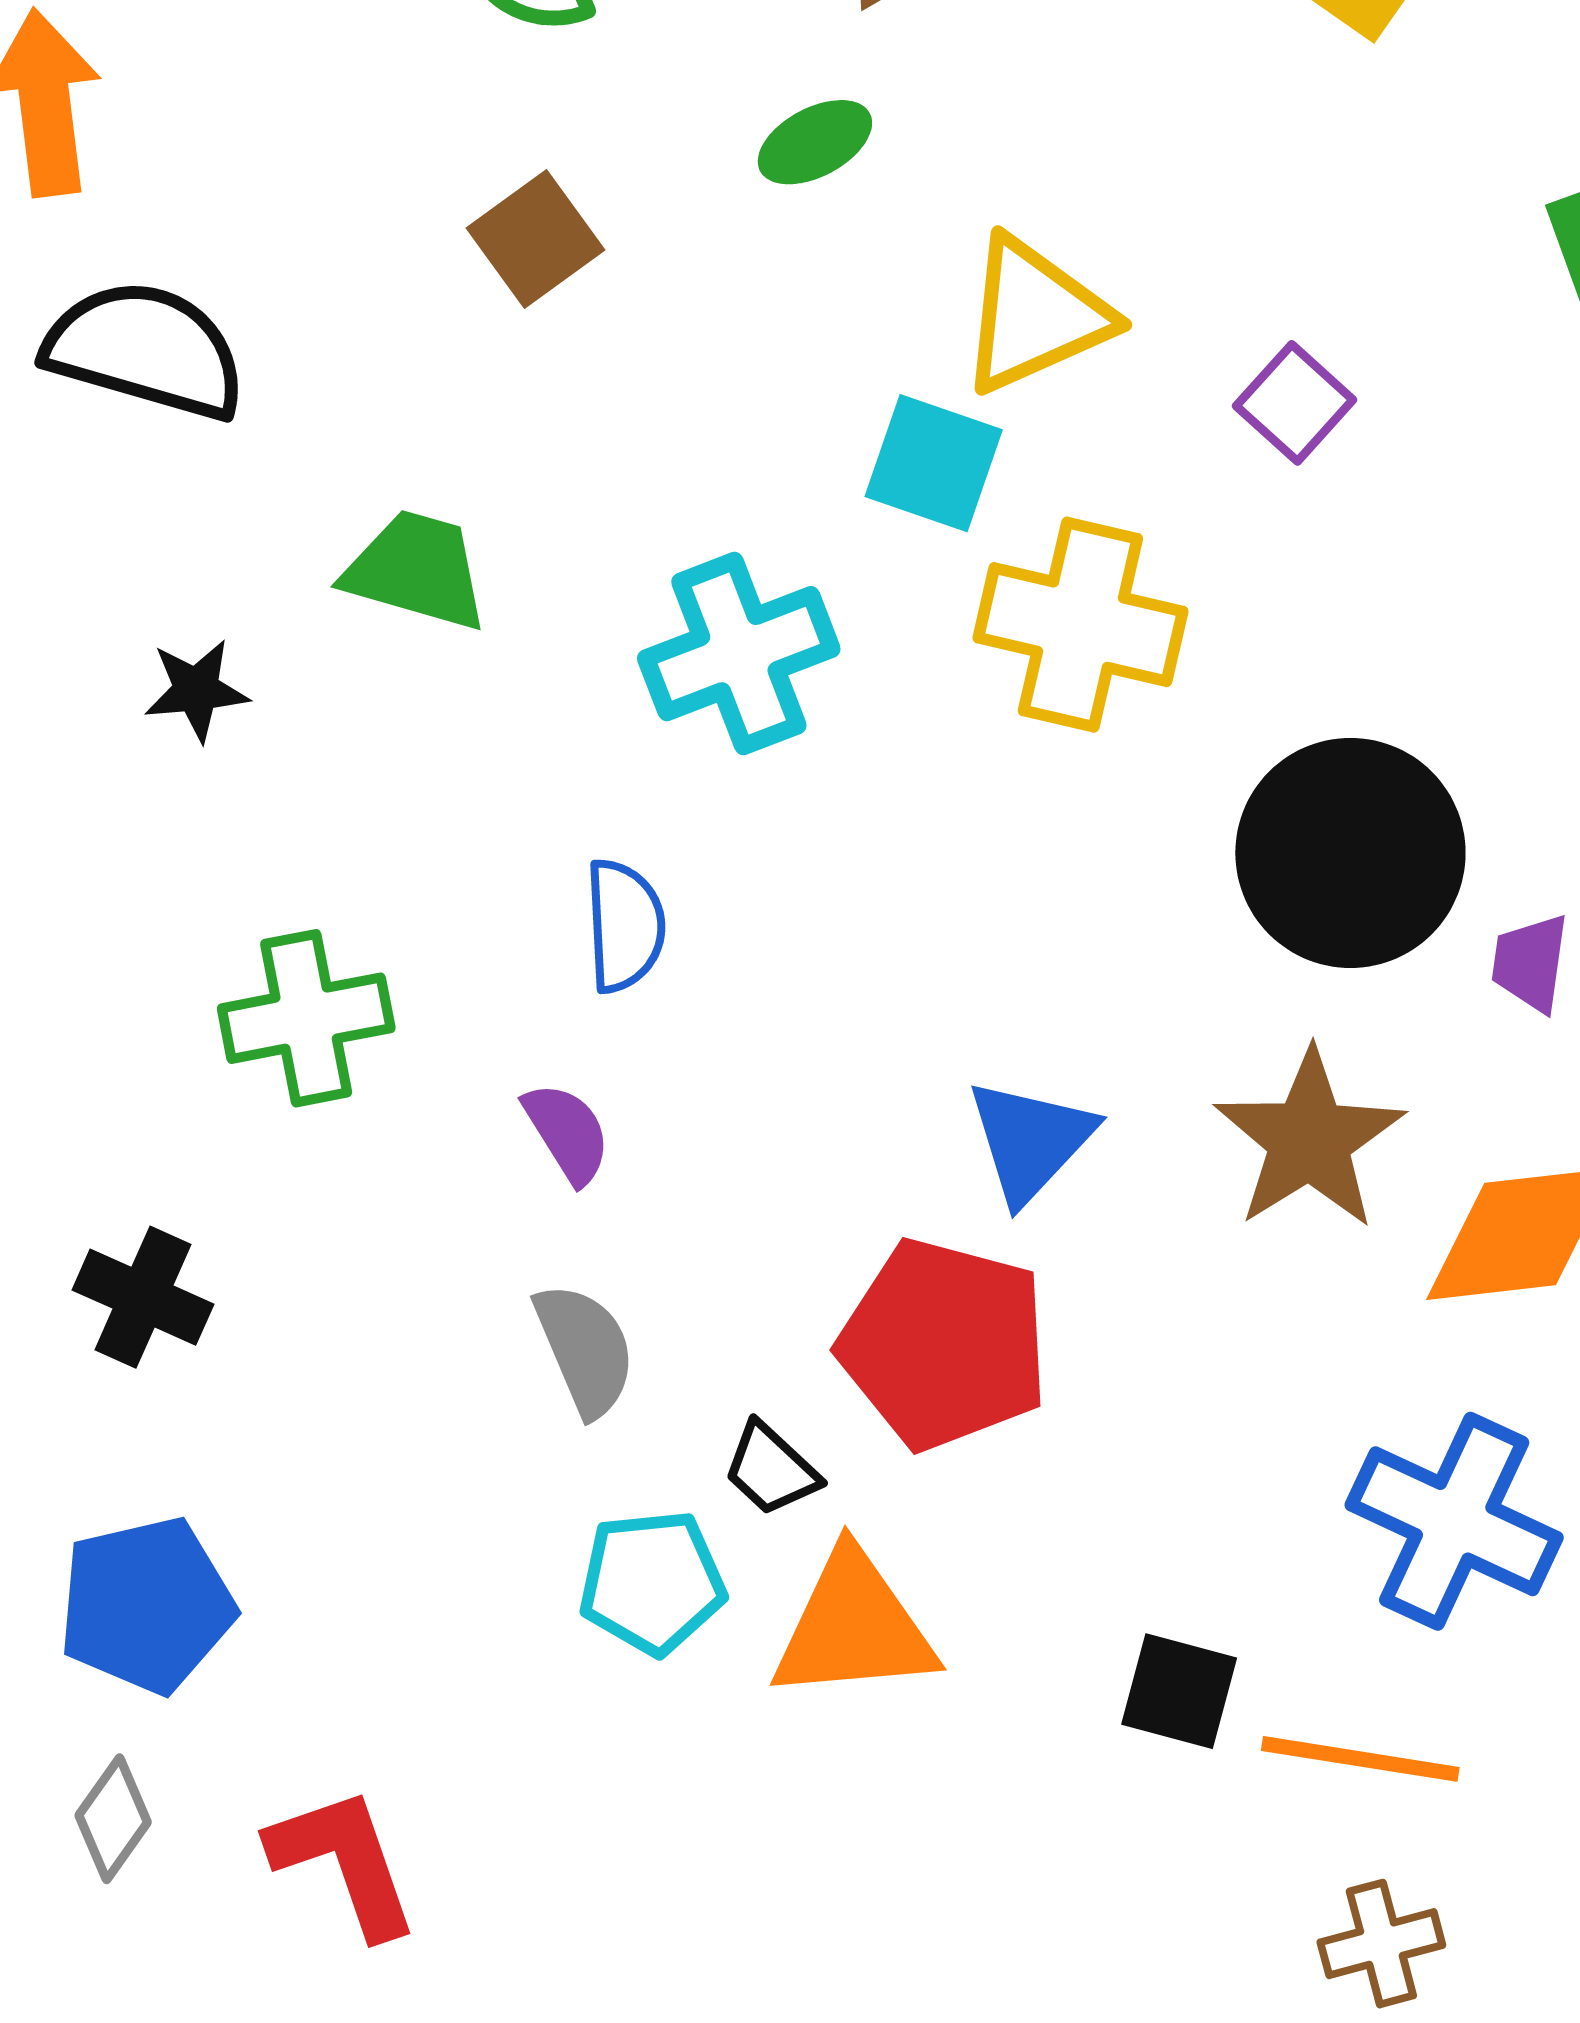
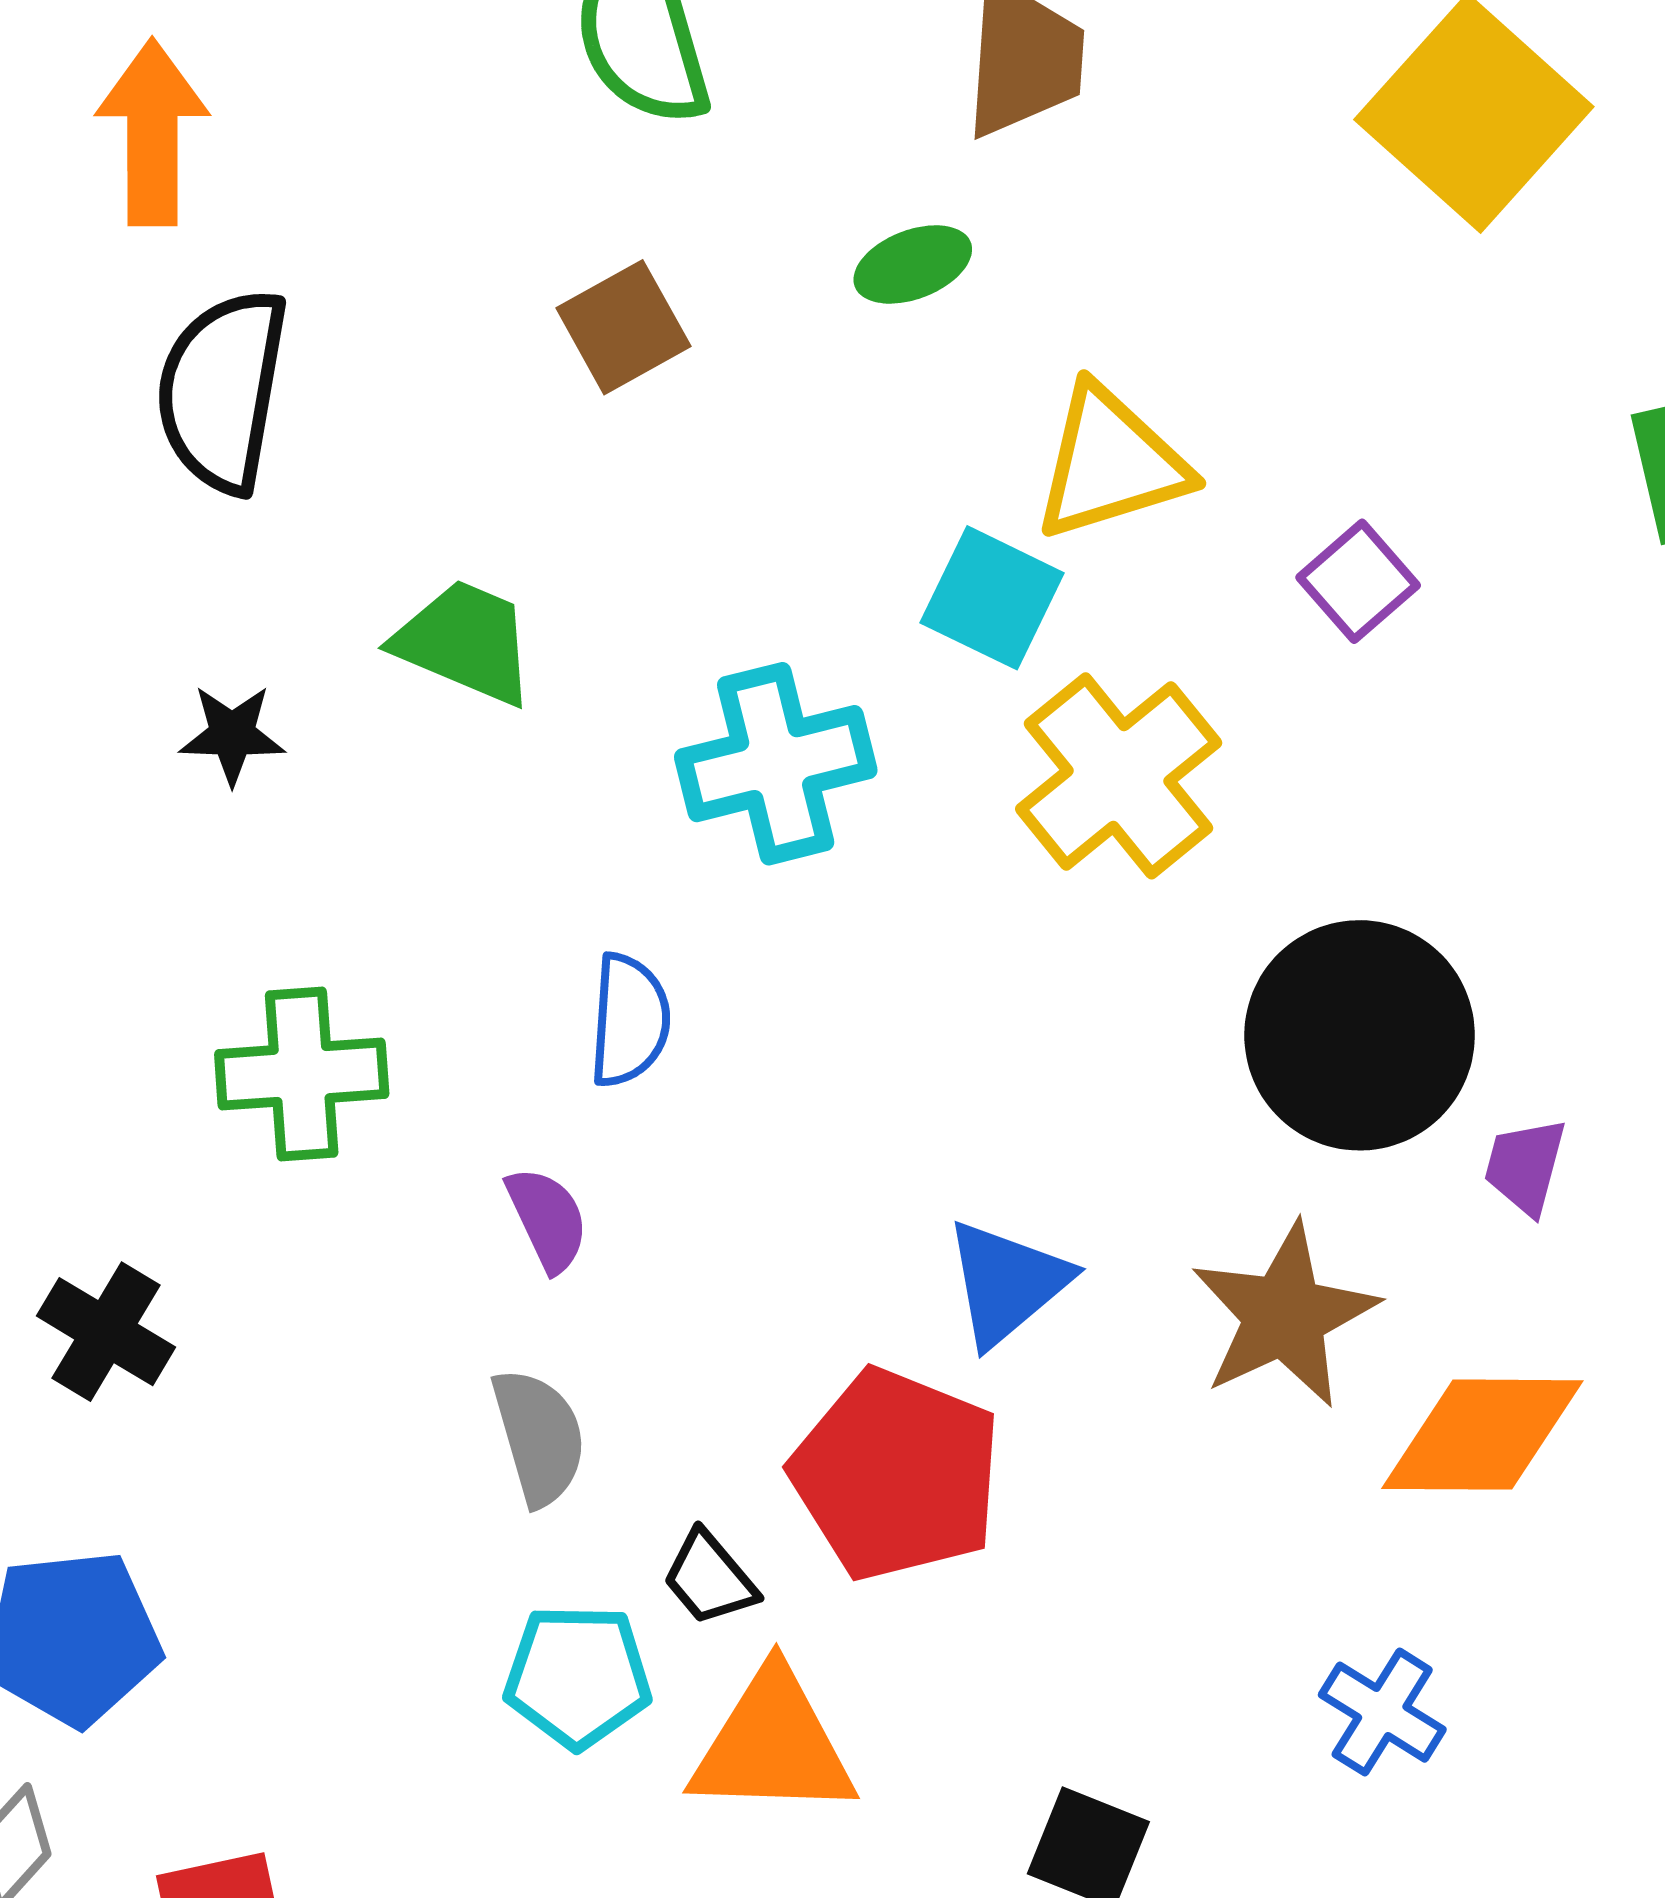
black semicircle: (145, 350) -> (222, 390), turned -103
yellow cross: (1080, 625) -> (1119, 776), turned 31
blue cross: (1454, 1521) -> (1382, 1712), size x0.6

